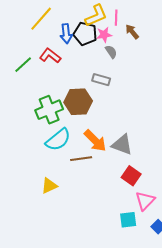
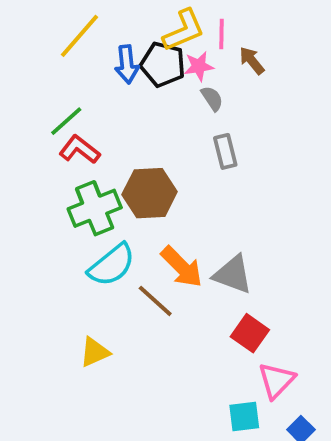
red L-shape: (50, 56) -> (80, 150), moved
green line: (23, 65) -> (66, 121), moved
gray rectangle: (101, 80) -> (225, 151), moved, turned 60
brown line: (81, 159) -> (155, 301), turned 50

